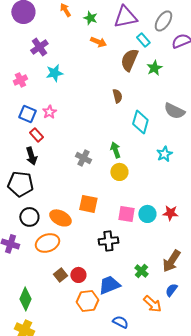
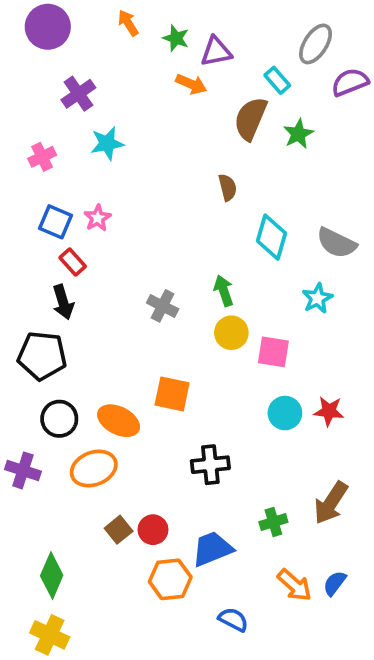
purple triangle: (125, 17) -> (216, 52), moved, size x0.7
gray semicircle: (174, 111) -> (337, 243), moved
pink square: (126, 214) -> (273, 352), moved
green cross: (141, 271) -> (273, 522), turned 32
blue semicircle: (171, 290) -> (335, 583), moved

